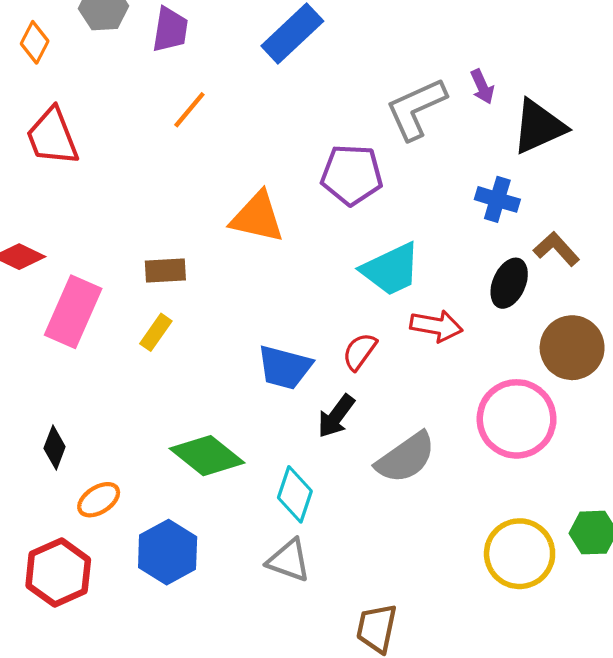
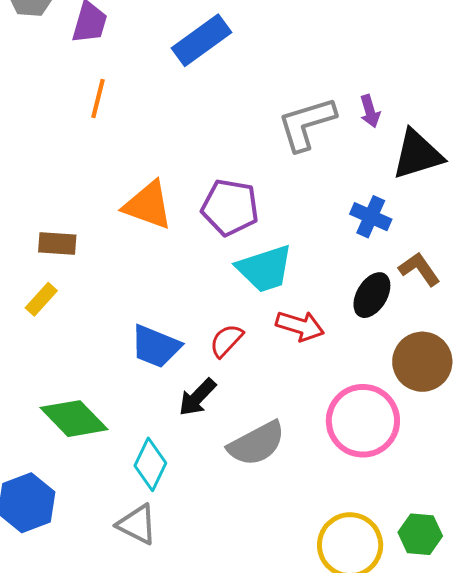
orange line: (189, 110) -> (98, 98), turned -33
purple pentagon: (352, 175) -> (230, 207), moved

